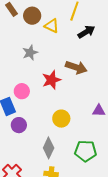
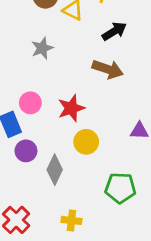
black arrow: (86, 32) -> (114, 31), moved
red star: (51, 80) -> (71, 108), moved
gray diamond: (49, 148) -> (55, 170), moved

